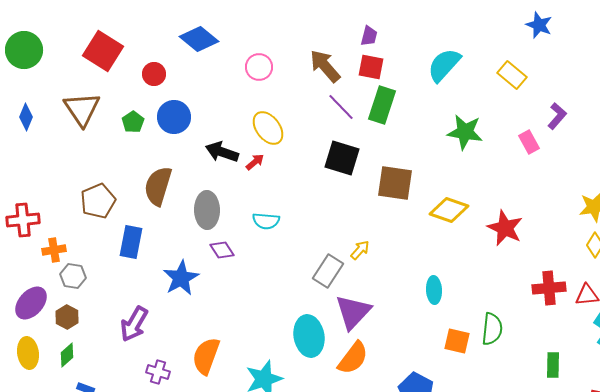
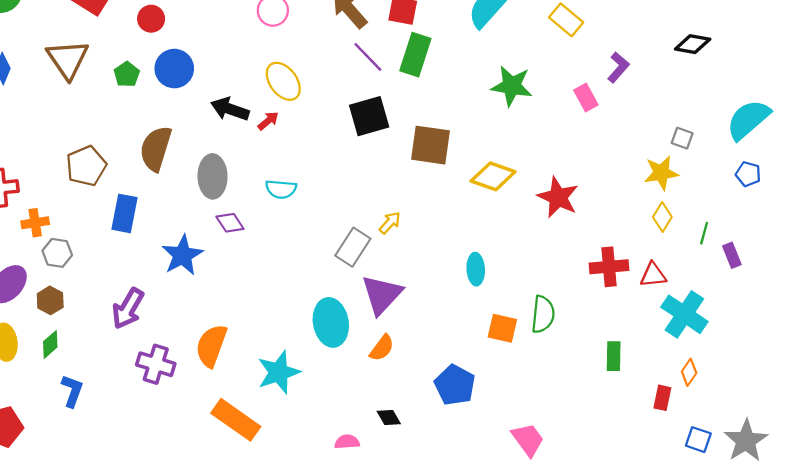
black square: (342, 158) -> (369, 116), turned -33
orange semicircle: (353, 358) -> (382, 348), size x0.7
purple cross: (158, 372) -> (156, 364), size x1.4

